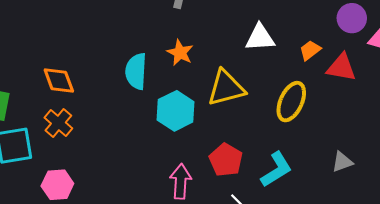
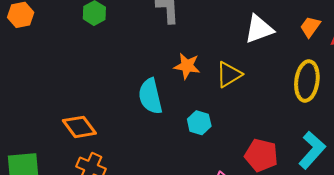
yellow triangle: (226, 88) -> (229, 74), moved, size x0.7
cyan hexagon: (176, 111) -> (199, 123), size x0.6

